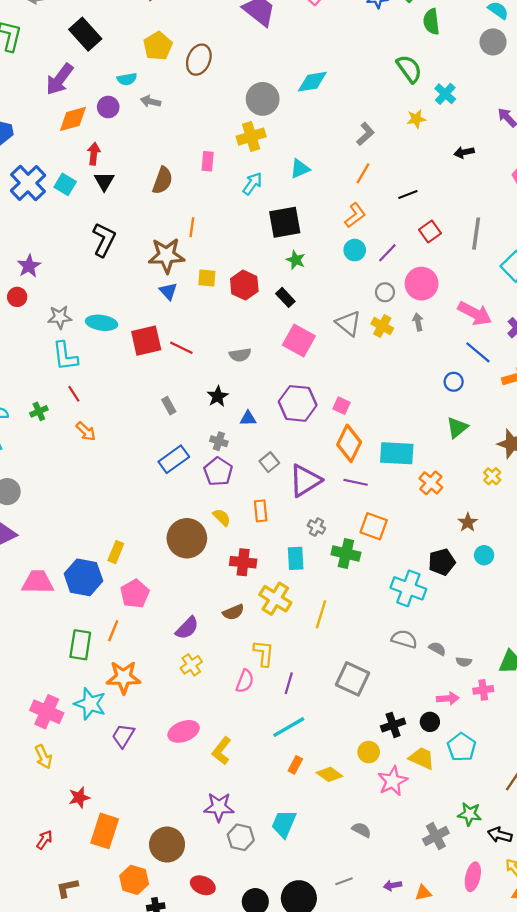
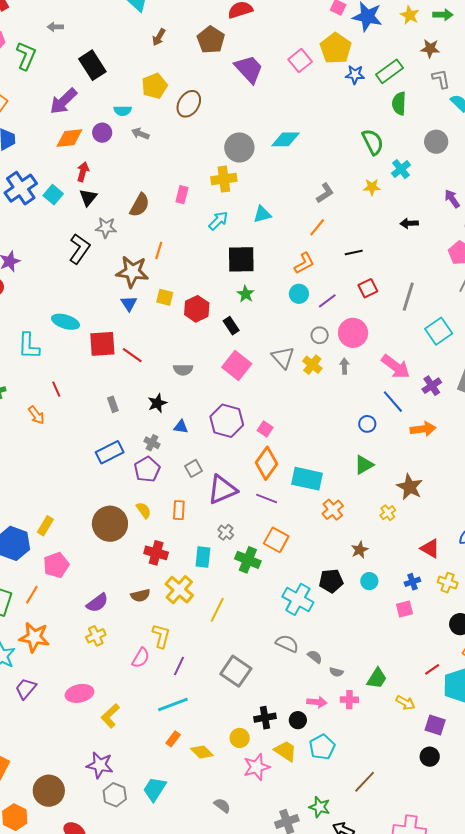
gray circle: (493, 42) -> (436, 142), moved
gray star: (60, 317) -> (106, 228), moved
red line: (74, 394) -> (56, 389), moved

